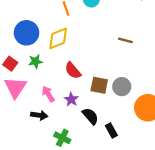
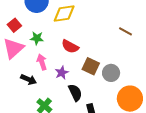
green star: (35, 61) -> (37, 38), moved
red semicircle: (73, 71) -> (70, 46), turned -36

